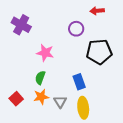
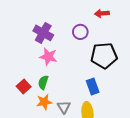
purple cross: (21, 25) -> (43, 33), moved
blue rectangle: (79, 82) -> (93, 86), moved
red square: (16, 99) -> (24, 86), moved

